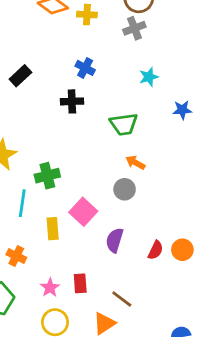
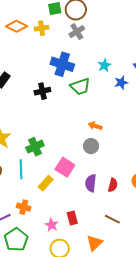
blue cross: (85, 68) -> (62, 64), moved, size x1.6
cyan star: (149, 77) -> (104, 65), moved
green trapezoid: (124, 124) -> (80, 86), moved
yellow rectangle: (53, 229) -> (46, 183), turned 56
red semicircle: (156, 250) -> (113, 185), moved
brown line: (122, 299) -> (112, 219), moved

